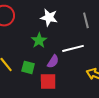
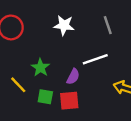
green star: (39, 40) -> (40, 68), moved
green square: (28, 67) -> (45, 97), moved

